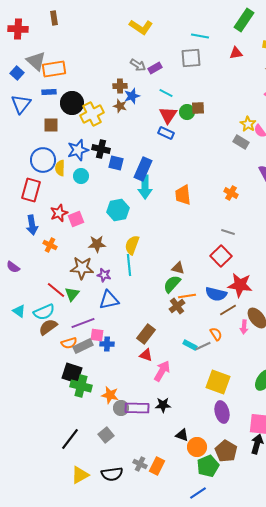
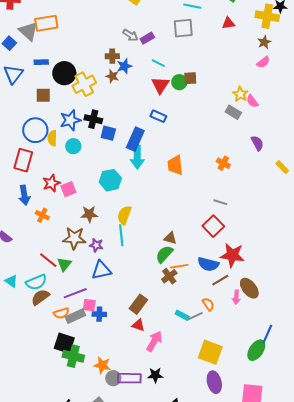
orange rectangle: (54, 69) -> (46, 23), moved
blue rectangle: (166, 133) -> (158, 116), moved

